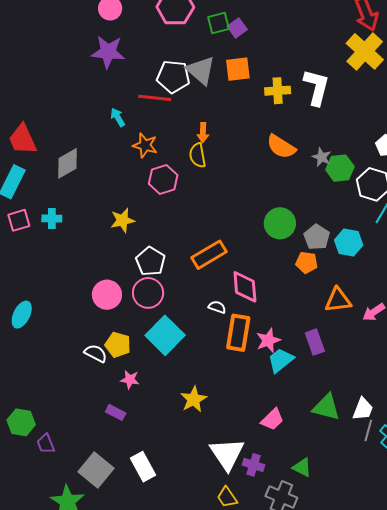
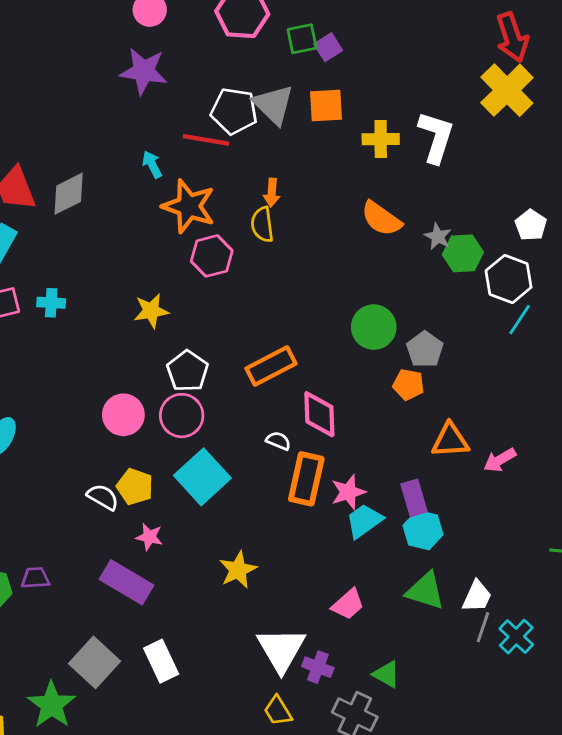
orange star: (145, 145) -> (189, 206), size x1.5
gray diamond: (68, 163) -> (69, 194), moved
cyan hexagon: (349, 243) -> (423, 530), moved
purple rectangle: (116, 412) -> (126, 582), size x1.8
purple trapezoid: (46, 444) -> (35, 578), moved, turned 105

